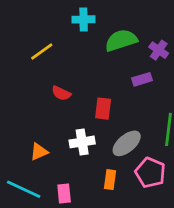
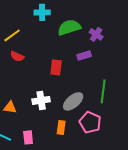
red semicircle: (61, 93) -> (17, 56), moved
red rectangle: (103, 109) -> (56, 67), moved
orange triangle: (39, 152) -> (10, 107), turned 32

